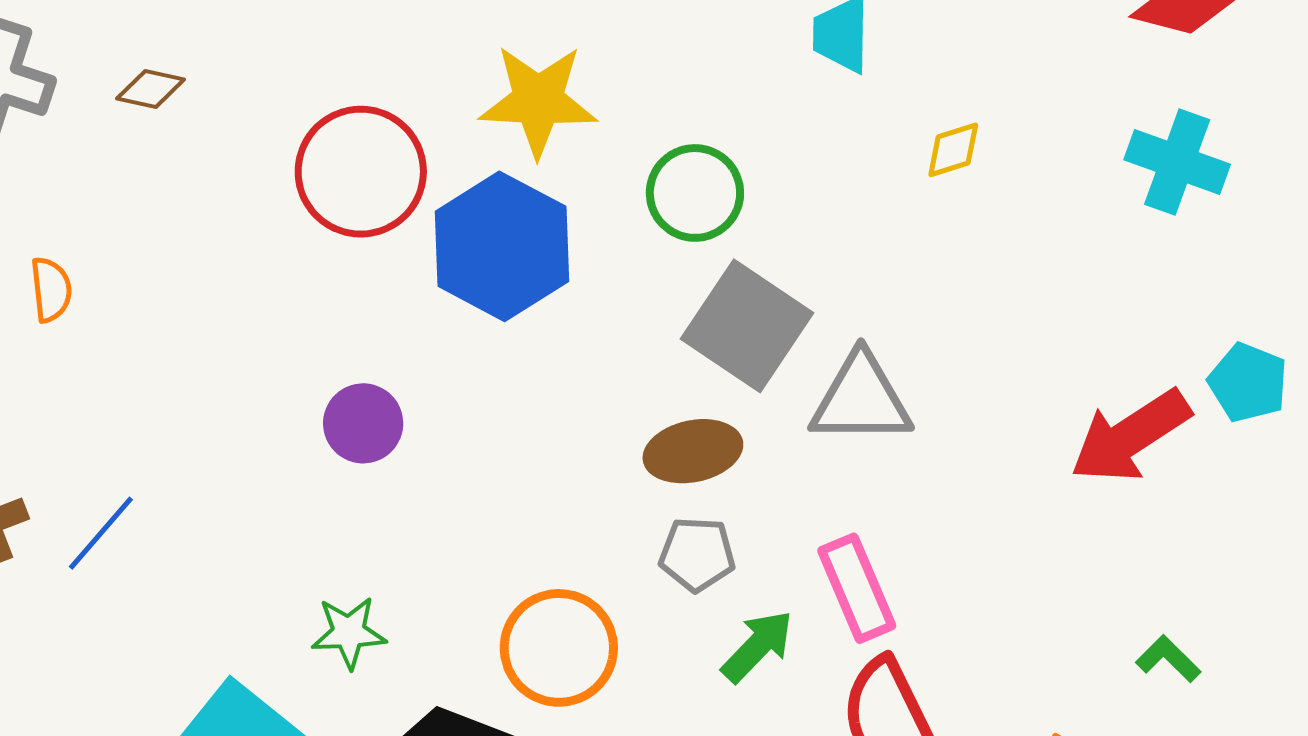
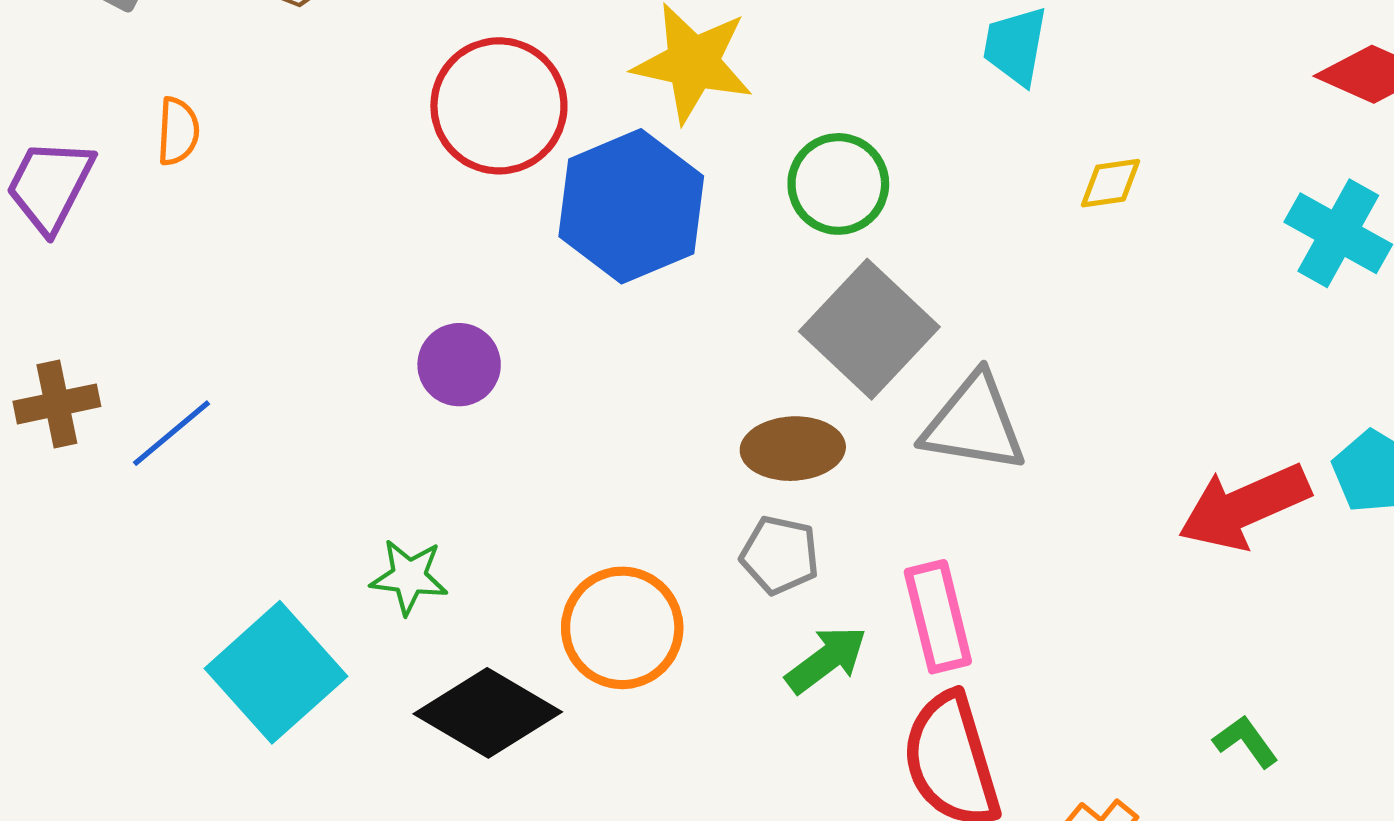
orange semicircle: (51, 290) -> (178, 131), moved

